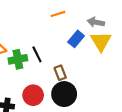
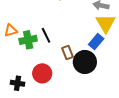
blue rectangle: (76, 39) -> (96, 42), moved
black circle: (64, 94) -> (85, 62), moved

